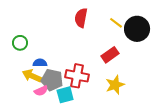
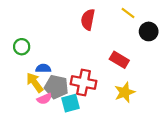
yellow line: (116, 23) -> (128, 13), moved
black circle: (137, 29) -> (149, 31), size x0.7
red rectangle: (110, 55) -> (119, 60), turned 66
yellow arrow: (32, 76) -> (35, 83), turned 30

